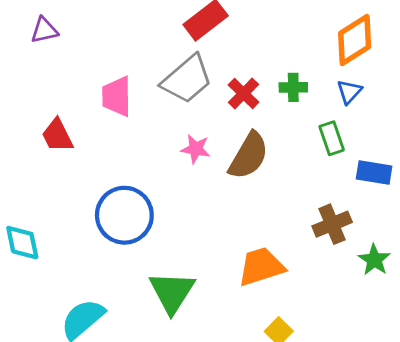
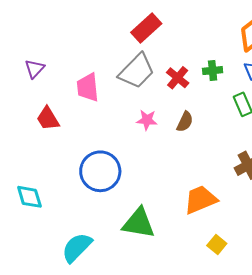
purple triangle: (44, 30) -> (35, 69), moved, turned -30
brown semicircle: (249, 156) -> (185, 122), size x0.6
green triangle: (172, 292) -> (139, 223), turned -48

